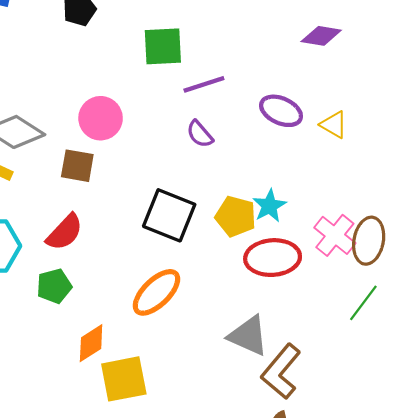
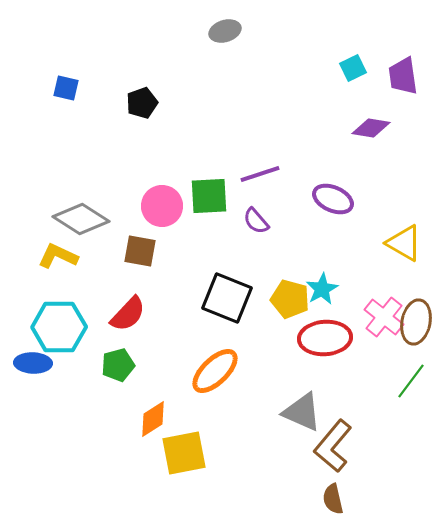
green square: (163, 46) -> (209, 196), moved
yellow triangle: (334, 125) -> (404, 243), moved, size x1.4

